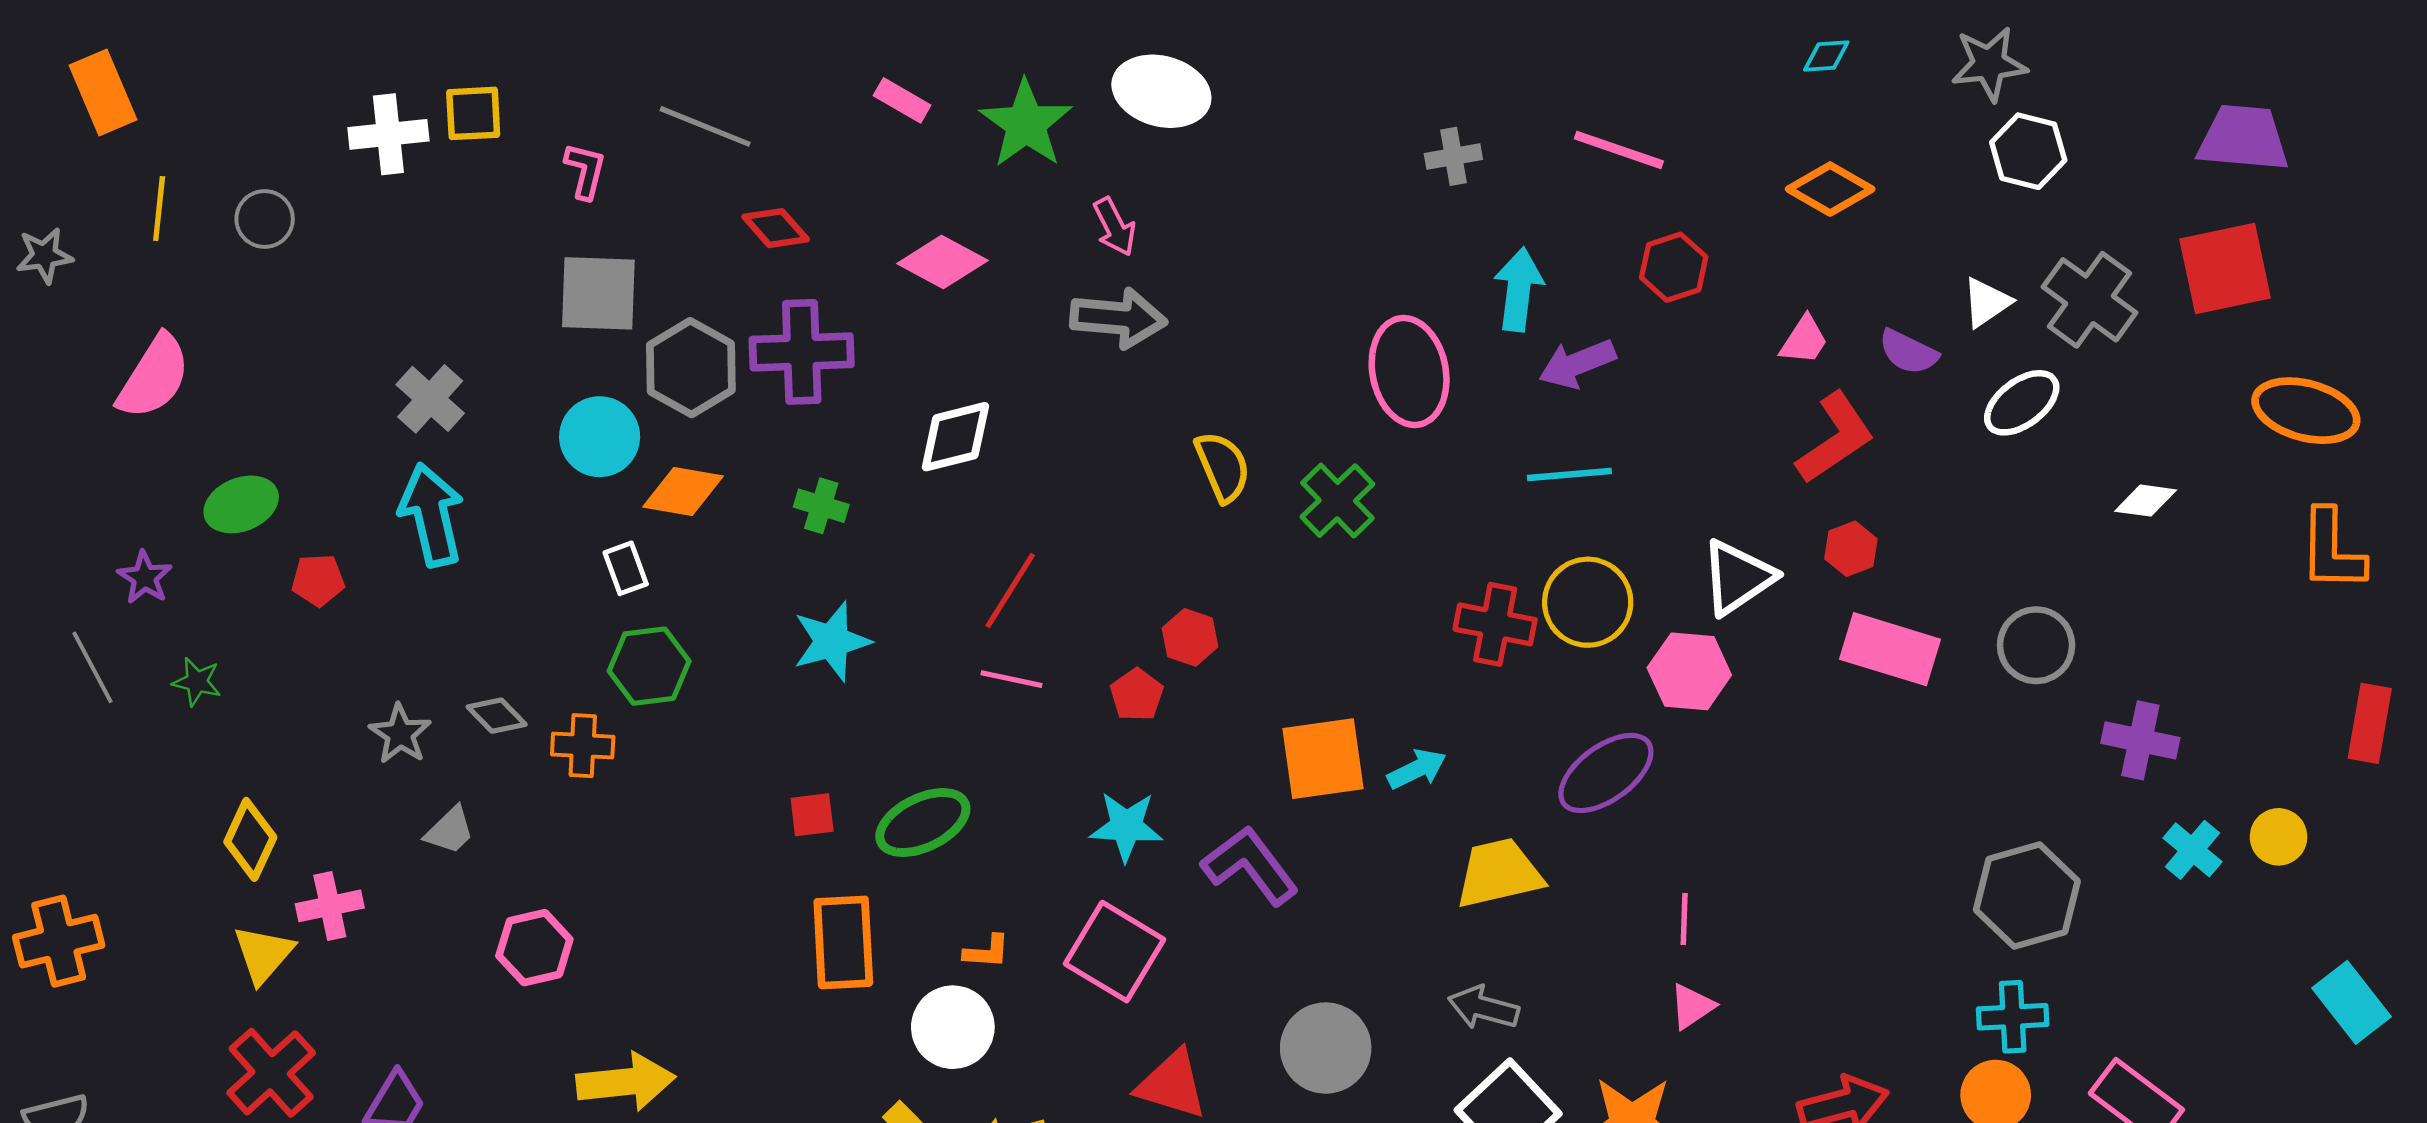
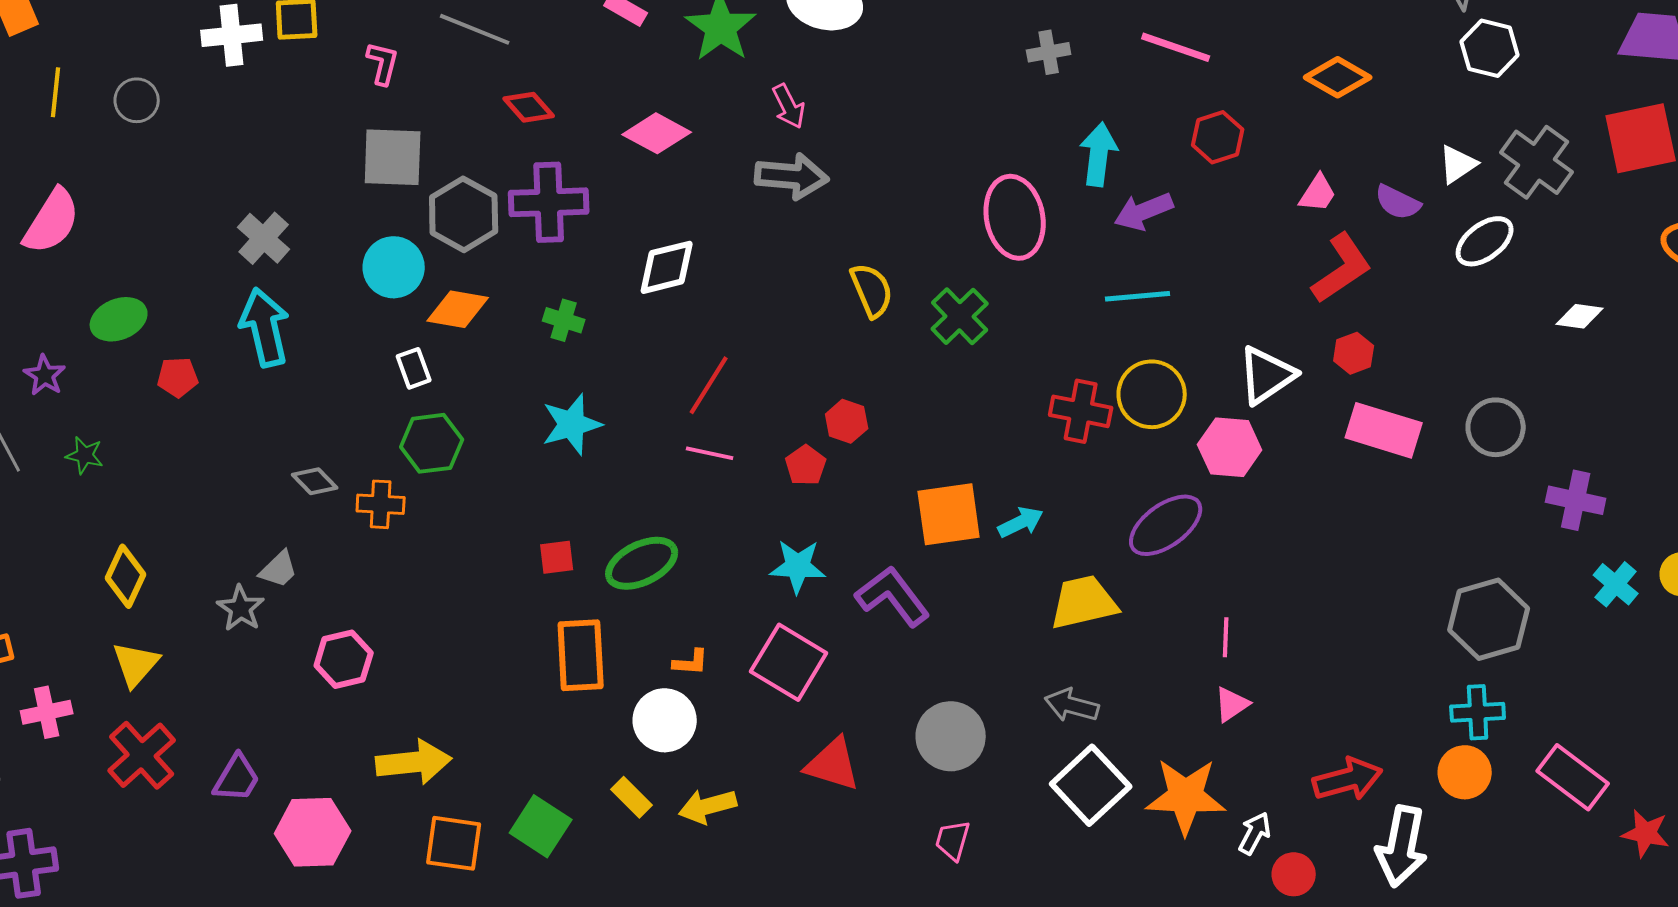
gray star: (400, 734) -> (241, 608), moved
pink cross: (330, 906) -> (47, 712), moved

